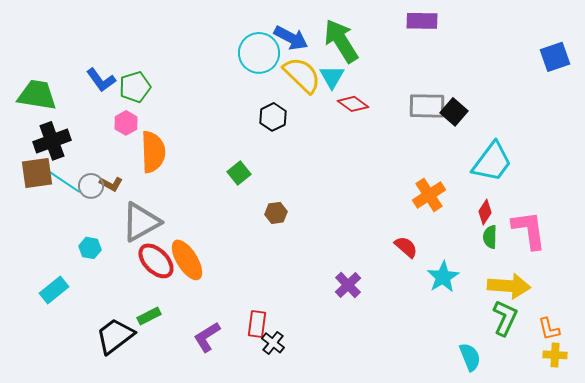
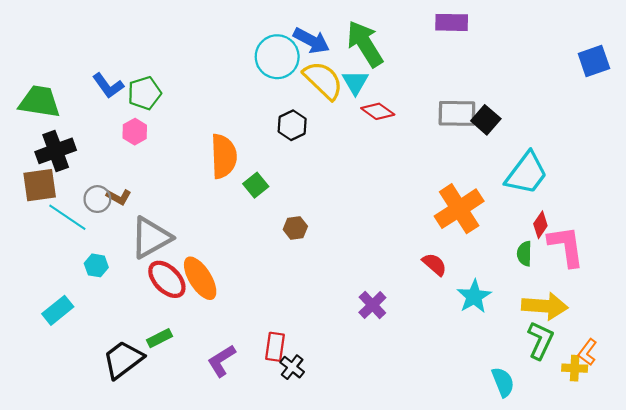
orange semicircle: (153, 152) -> (224, 156), moved
cyan line: (63, 181) -> (67, 217), moved
orange cross: (429, 195) -> (459, 209), size x1.4
red diamond: (485, 212) -> (540, 225), moved
orange L-shape: (549, 329) -> (588, 352), turned 50
yellow cross: (555, 355) -> (575, 368), moved

